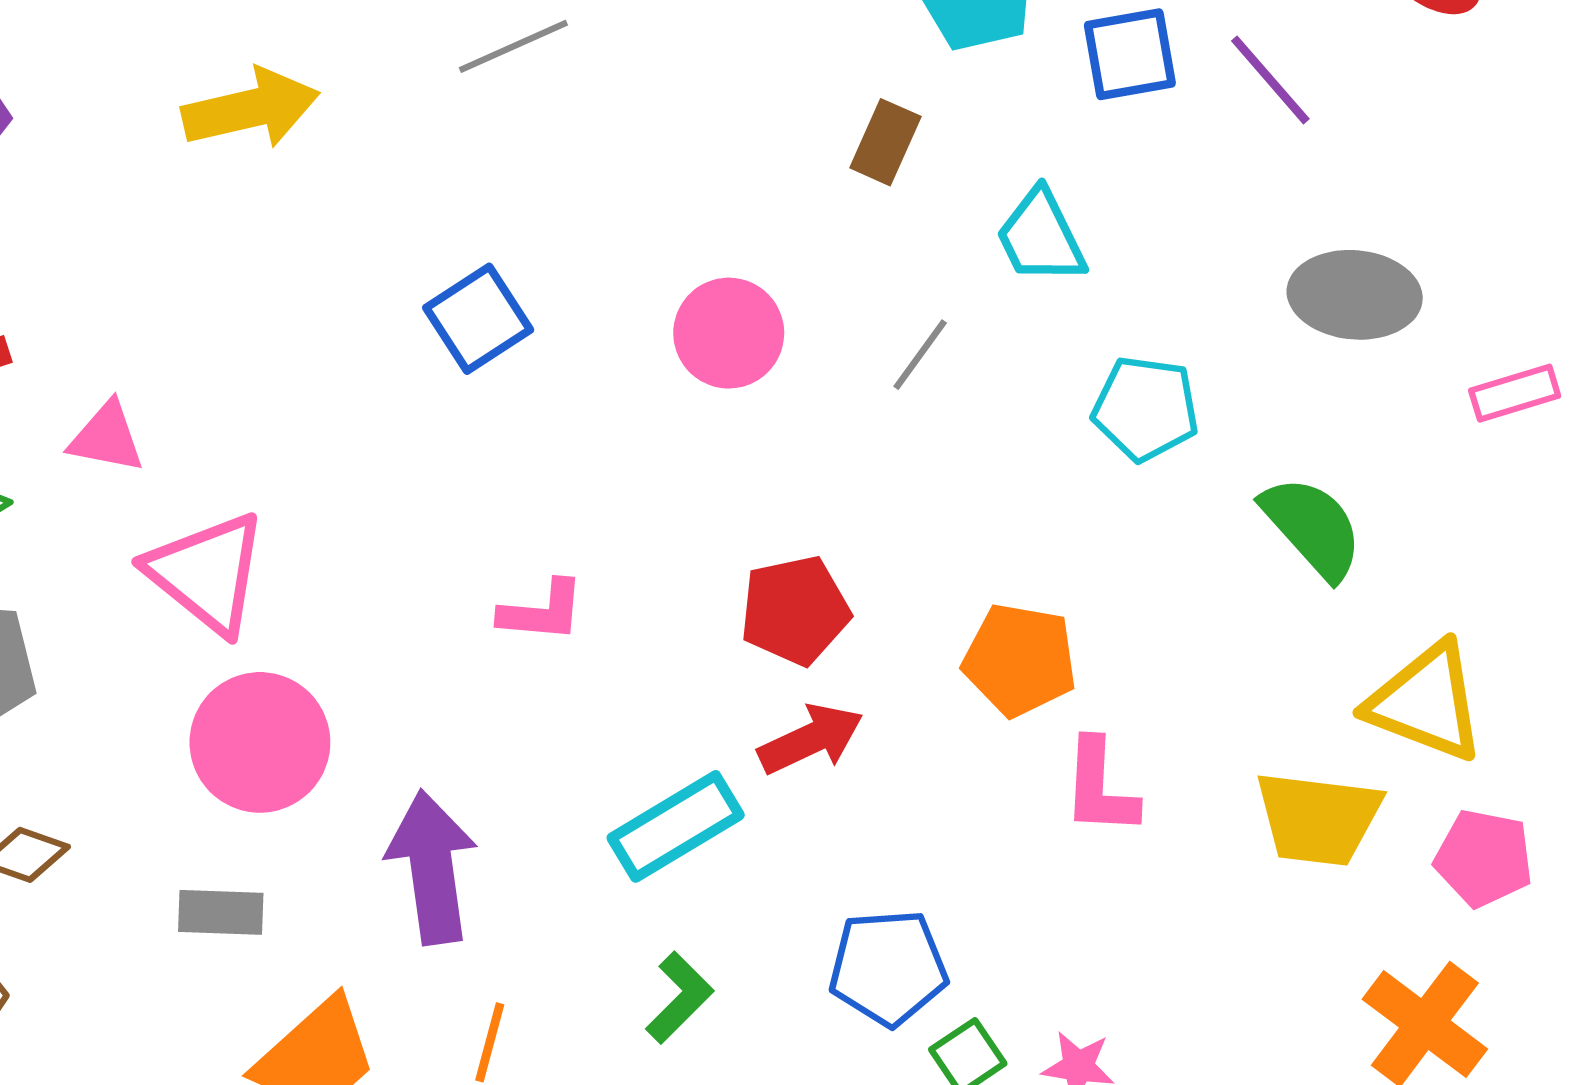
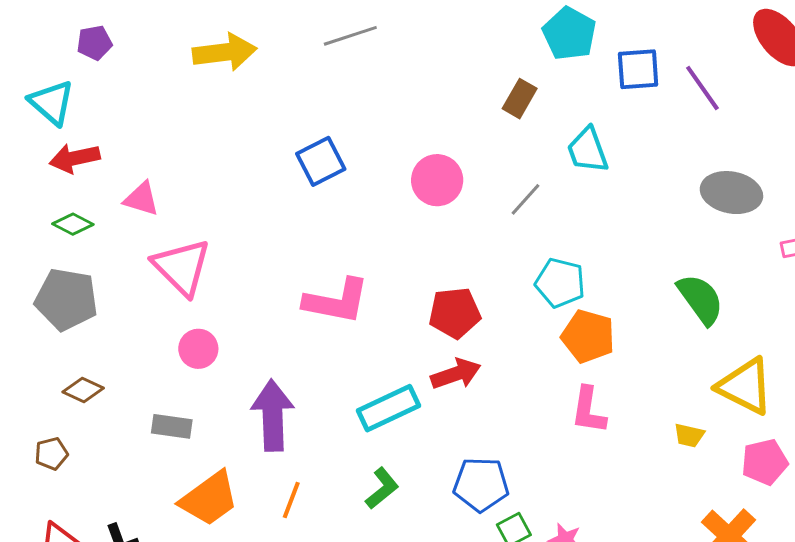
cyan pentagon: (1145, 408) -> (560, 283), moved
pink L-shape: (542, 611) -> (336, 301), size x1.6
orange pentagon: (1020, 660) -> (588, 336), moved
pink circle: (260, 742) -> (198, 349), size x0.6
yellow trapezoid: (1318, 818) -> (689, 435), size x0.5
pink pentagon: (1484, 858) -> (765, 462), turned -30

